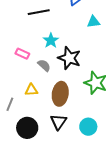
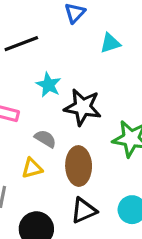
gray semicircle: (44, 65) -> (45, 139), moved
black triangle: (58, 122) -> (84, 210), turned 42

